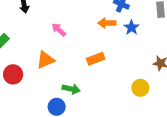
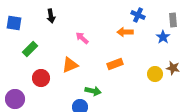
blue star: (131, 27) -> (163, 37), moved
yellow circle: (140, 88) -> (155, 74), moved

